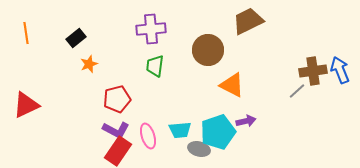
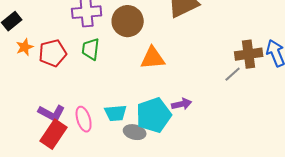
brown circle: (208, 50) -> (128, 21), moved
orange triangle: (232, 85) -> (153, 58), moved, turned -32
red pentagon: (117, 99) -> (53, 53), moved

